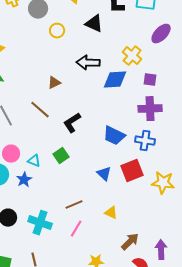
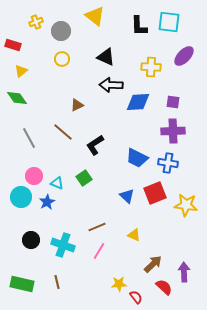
black triangle: (94, 24) -> (106, 57), moved
yellow circle: (57, 31) -> (62, 59), moved
yellow cross: (132, 56) -> (151, 67), moved, turned -36

